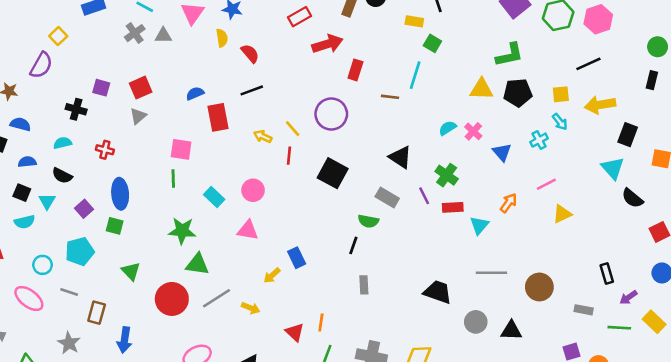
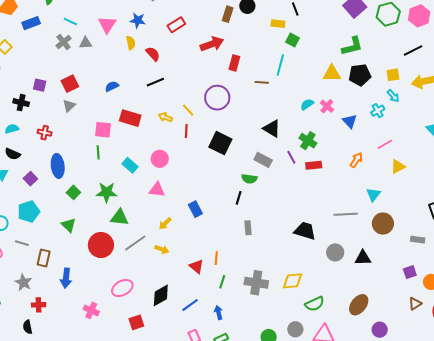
red rectangle: (299, 17) -> (176, 25), moved
red rectangle: (218, 117) -> (130, 118), moved, turned -60
cyan triangle: (479, 225) -> (373, 195), moved
green square: (115, 226) -> (73, 192), moved, turned 32
yellow arrow: (272, 275) -> (165, 224), moved

